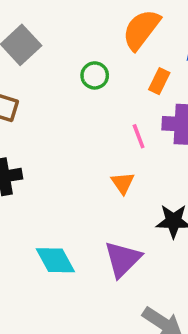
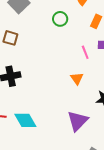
cyan diamond: (55, 260) -> (25, 120), moved

